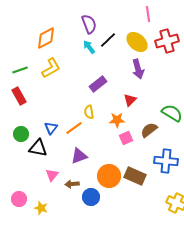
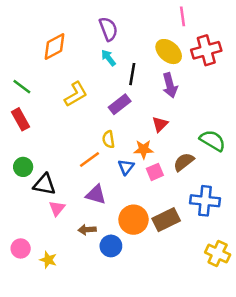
black line: (108, 40) -> (132, 74), moved, turned -36
yellow L-shape: (51, 68) -> (76, 94), moved
green line: (20, 70) -> (22, 87), turned 56
blue triangle: (51, 128) -> (126, 167), moved
purple triangle: (79, 156) -> (96, 195), turned 36
pink triangle: (52, 175) -> (57, 208), moved
brown rectangle: (135, 176) -> (166, 220), turned -50

